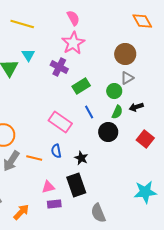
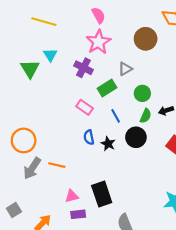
brown circle: (125, 54) -> (146, 39), moved
gray triangle: (127, 78) -> (125, 69), moved
pink rectangle: (60, 122) -> (85, 107), moved, size x0.7
blue semicircle: (56, 151) -> (89, 137), moved
black star: (81, 158) -> (108, 144), moved

